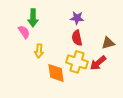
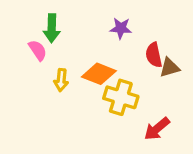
red semicircle: (77, 38) -> (154, 55), moved
red arrow: (98, 63) -> (157, 129), moved
orange diamond: (56, 73) -> (99, 74), moved, turned -60

